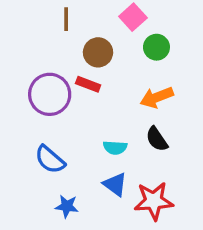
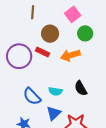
orange arrow: (157, 97) -> (70, 55), moved
blue semicircle: (50, 160) -> (32, 96), moved
blue triangle: (115, 184) -> (54, 113), turned 35

